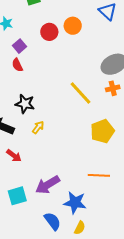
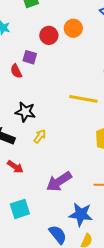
purple square: (20, 46) -> (30, 57), moved, turned -32
yellow line: (80, 93) -> (83, 99), turned -36
purple arrow: (48, 185) -> (59, 182), moved

